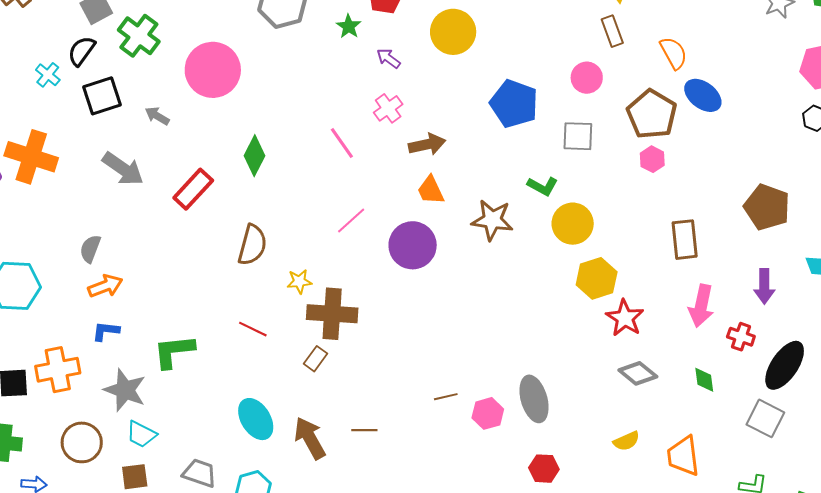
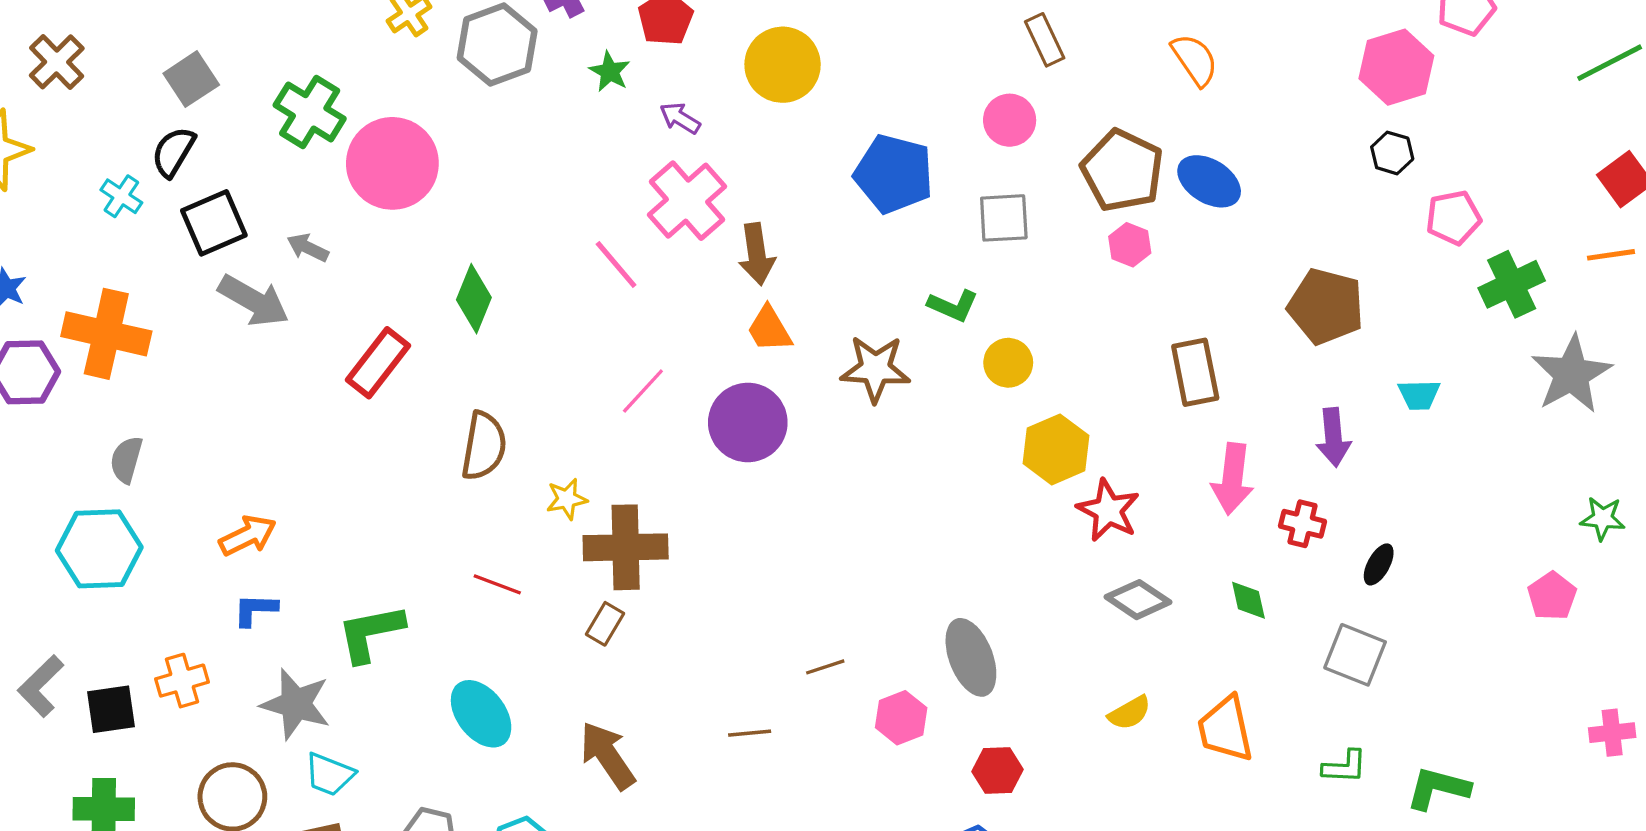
green cross: (139, 36) -> (310, 112), moved
orange semicircle: (674, 53) -> (1195, 60), moved
blue ellipse: (703, 95) -> (1209, 181), moved
pink cross: (388, 108) -> (687, 201), size x1.6
brown arrow: (427, 144) -> (757, 254), turned 99
gray arrow: (123, 169) -> (254, 301), moved
yellow circle: (573, 224) -> (1008, 363), size x0.7
gray semicircle: (90, 249) -> (126, 460), moved
black ellipse: (785, 365) -> (1379, 564), size x0.5
orange cross: (58, 370) -> (182, 681), size x0.7
pink hexagon: (488, 413) -> (901, 718), moved
cyan ellipse: (256, 419) -> (481, 714), moved
brown line: (364, 430) -> (750, 733), moved

